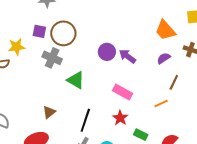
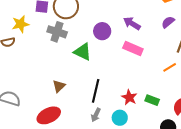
purple circle: (107, 52) -> (102, 31), moved
pink rectangle: (123, 92) -> (133, 49), moved
red star: (120, 118) -> (129, 97), moved

